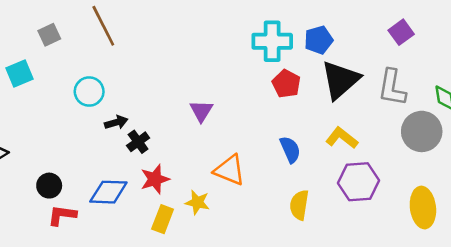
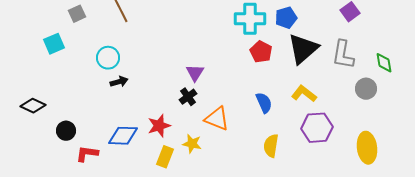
black arrow: (116, 122) -> (119, 82), moved
gray circle: (422, 131) -> (366, 89), size x0.7
black cross: (138, 142) -> (188, 97), moved
black circle: (49, 186) -> (66, 131), moved

